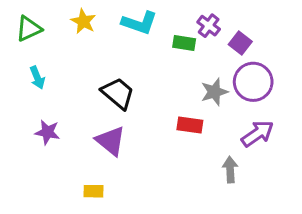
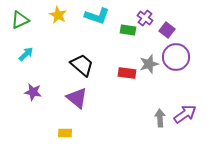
cyan arrow: (37, 77) -> (26, 54), turned -112
red rectangle: (190, 125) -> (127, 73), moved
purple arrow: (258, 134) -> (185, 114), moved

